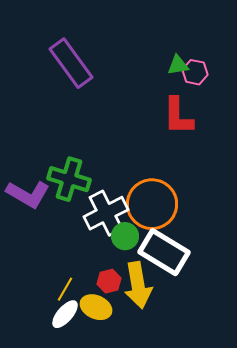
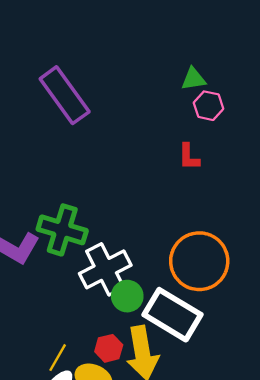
green triangle: (178, 65) -> (193, 79), moved
red L-shape: (178, 116) -> (189, 157), size x0.6
orange circle: (152, 204) -> (199, 261), moved

